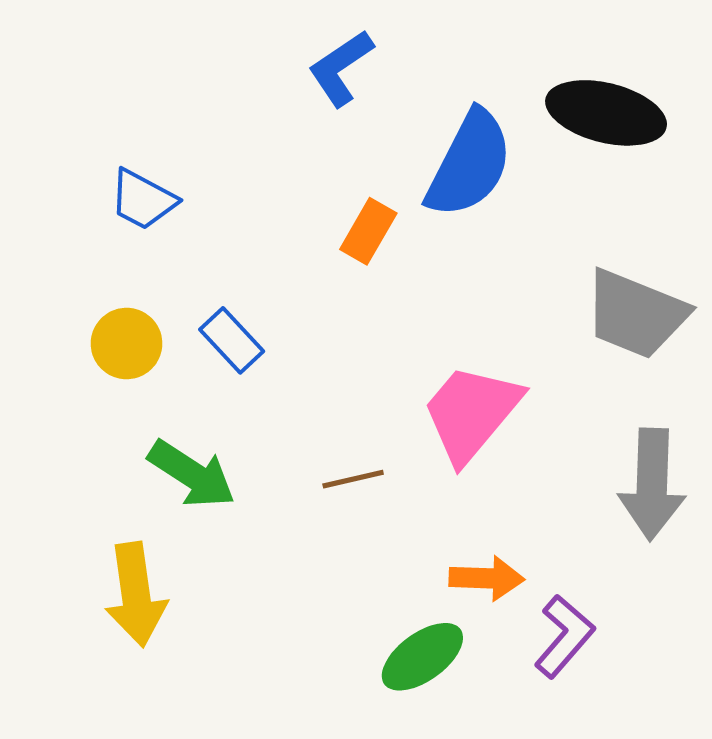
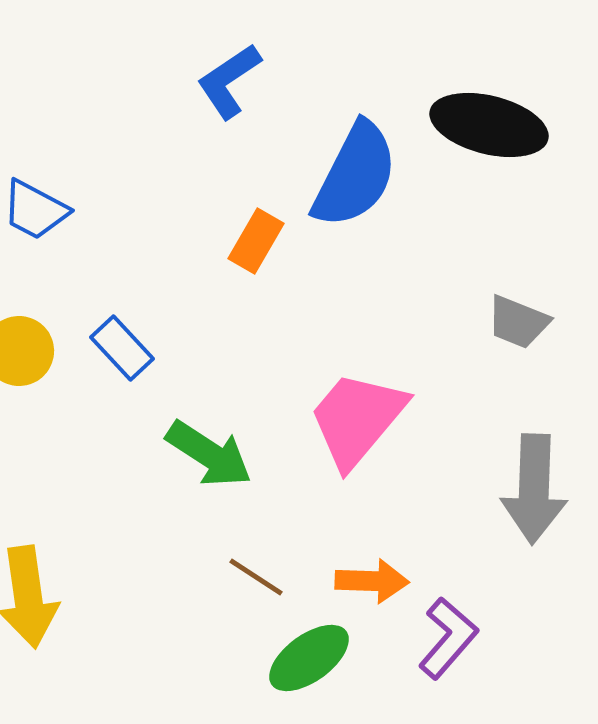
gray trapezoid: (636, 314) -> (518, 322), size x0.6
green arrow: (192, 474) -> (209, 454), moved
brown line: (353, 479) -> (256, 577), moved, turned 46

